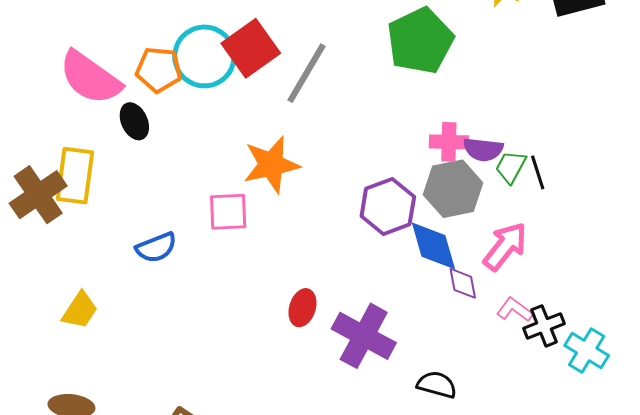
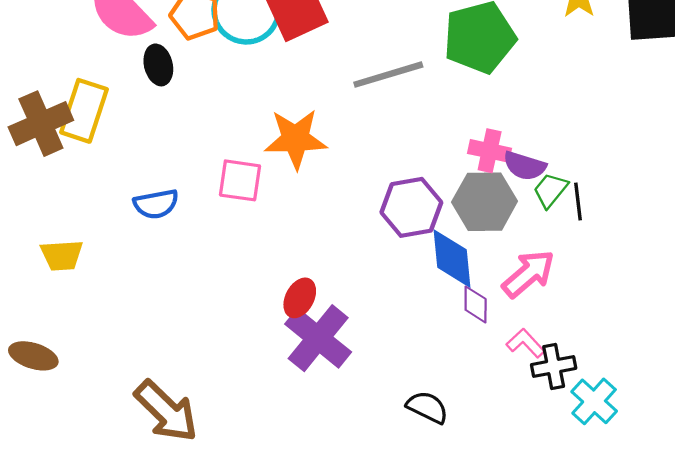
gray line: (306, 73) -> (388, 75), moved, turned 32
yellow trapezoid: (80, 310) -> (62, 255), turned 42
purple cross: (364, 336) -> (318, 338), moved

